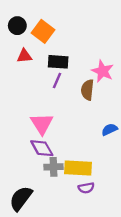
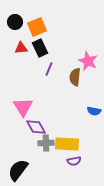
orange square: (43, 31) -> (37, 27), turned 30
black rectangle: (58, 62) -> (40, 48), moved, turned 60
pink triangle: (42, 124) -> (23, 107), moved
blue semicircle: (110, 130) -> (94, 111), turned -144

